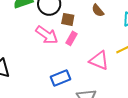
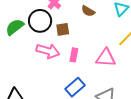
pink rectangle: (72, 38) -> (74, 55), moved

